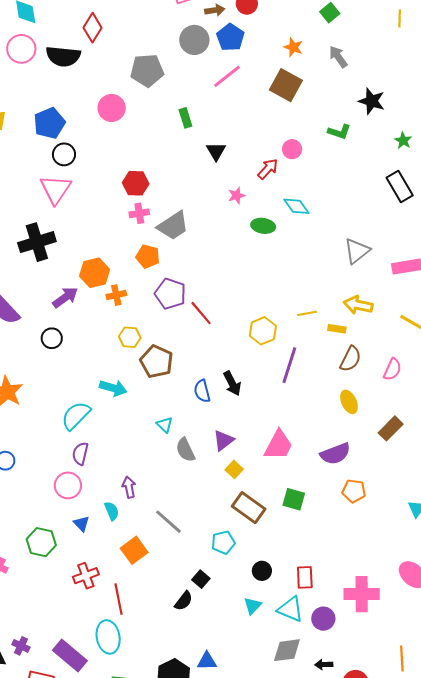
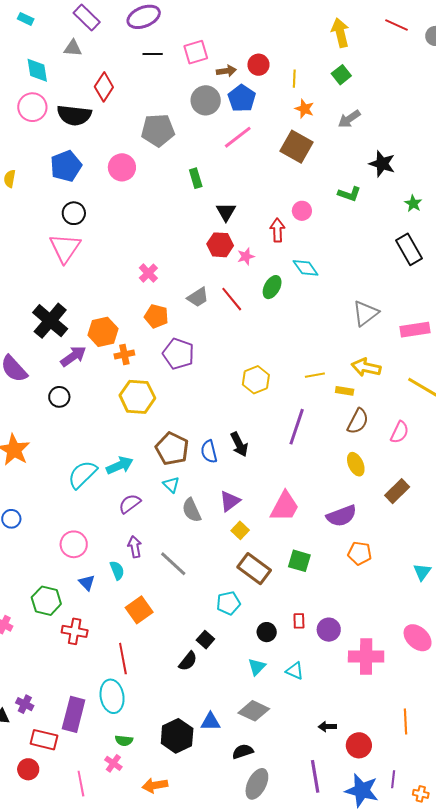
yellow line: (400, 18) -> (294, 79), moved
gray arrow: (338, 57) -> (349, 119), turned -90
blue pentagon: (49, 123) -> (66, 166), moved
red arrow: (268, 169) -> (277, 230), turned -45
red hexagon: (136, 183) -> (220, 245), moved
pink cross: (139, 213) -> (148, 273), turned -36
gray trapezoid: (173, 226) -> (198, 297), moved, size x0.7
green ellipse: (263, 226) -> (272, 287), turned -70
black cross: (37, 242) -> (50, 321), moved, turned -33
red line: (201, 313) -> (232, 299), moved
yellow hexagon: (263, 331) -> (256, 380), moved
yellow hexagon: (130, 337) -> (137, 397), size x1.6
brown pentagon: (156, 362) -> (172, 449), moved
cyan arrow: (113, 388) -> (120, 465), moved, turned -40
purple semicircle: (80, 454) -> (130, 504), moved, turned 40
gray line: (169, 522) -> (173, 564), moved
red cross: (86, 576) -> (75, 631), moved, turned 30
red rectangle: (305, 577) -> (299, 621), moved, size x0.7
cyan triangle: (290, 609) -> (295, 671), size x0.7
purple circle: (323, 619) -> (329, 630), moved
gray diamond: (287, 650) -> (254, 711), moved, turned 32
purple rectangle: (70, 655) -> (74, 714), turned 64

